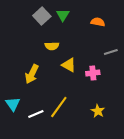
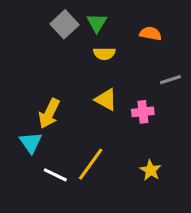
yellow semicircle: (52, 46) -> (104, 54), moved
cyan triangle: (13, 104) -> (31, 143), moved
white line: (36, 114) -> (55, 175), turned 49

